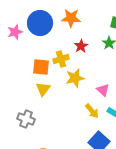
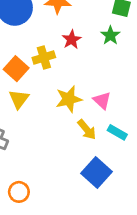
orange square: (41, 67) -> (16, 69), turned 36
yellow star: (75, 78) -> (69, 99), moved

